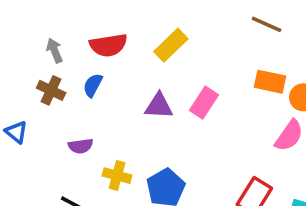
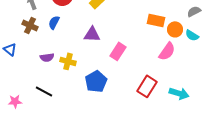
pink rectangle: (204, 103) -> (118, 51), moved
yellow cross: (117, 176) -> (68, 61), moved

